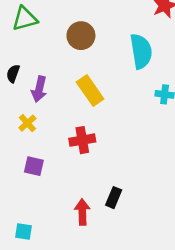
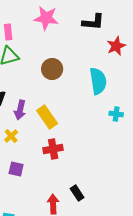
yellow rectangle: (90, 90) -> (47, 117), moved
black rectangle: (114, 198) -> (77, 193), turned -56

